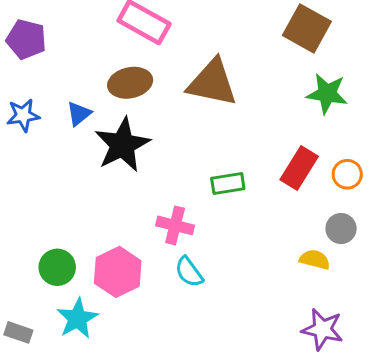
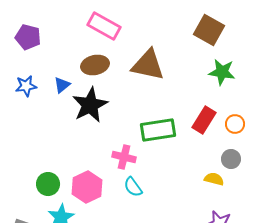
green rectangle: (228, 184) -> (158, 130), size x1.6

